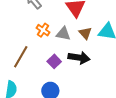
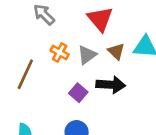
gray triangle: (63, 34) -> (87, 55), turned -42
brown line: (21, 57) -> (25, 74), moved

